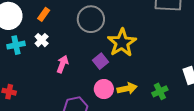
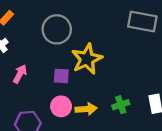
purple square: (101, 61) -> (61, 76), turned 35
green cross: (160, 91) -> (121, 105), moved

